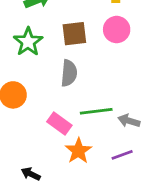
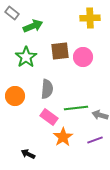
pink circle: (117, 30) -> (83, 57), moved
gray semicircle: (69, 73) -> (47, 89), moved

